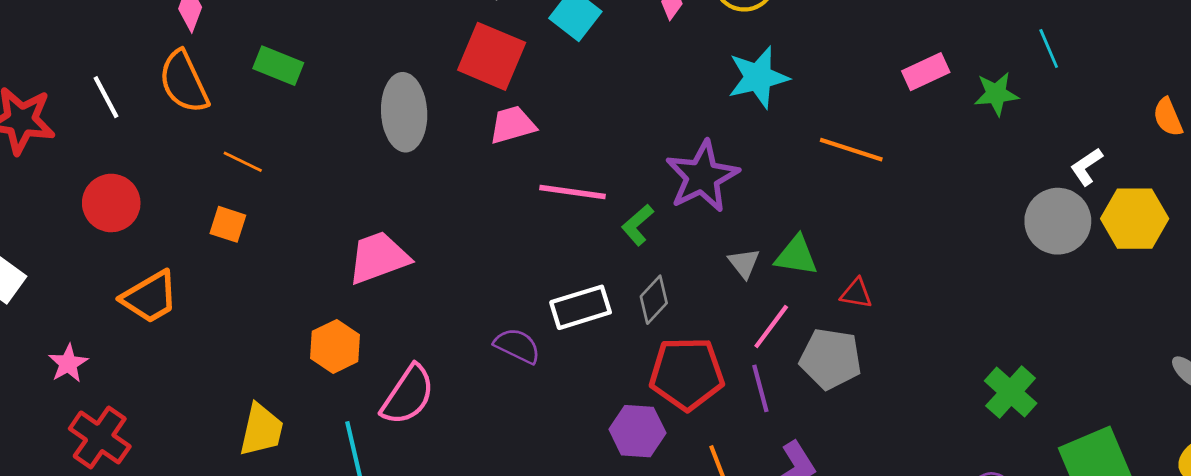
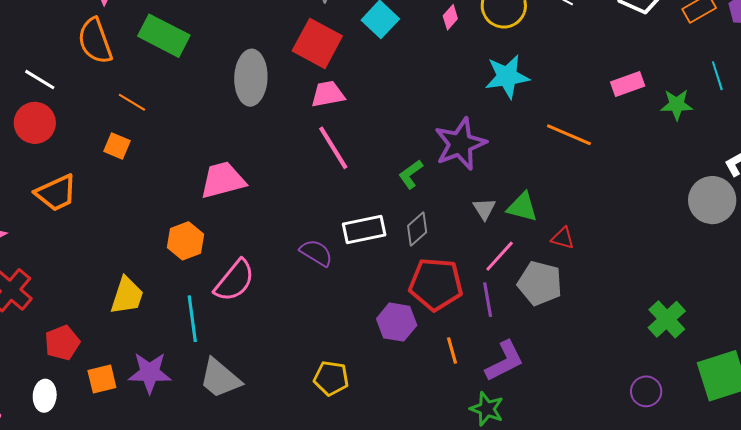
green rectangle: (278, 66) -> (164, 36), size x1.4
white line: (106, 97) -> (40, 80), moved, turned -36
pink line: (573, 192) -> (333, 148), moved, turned 45

